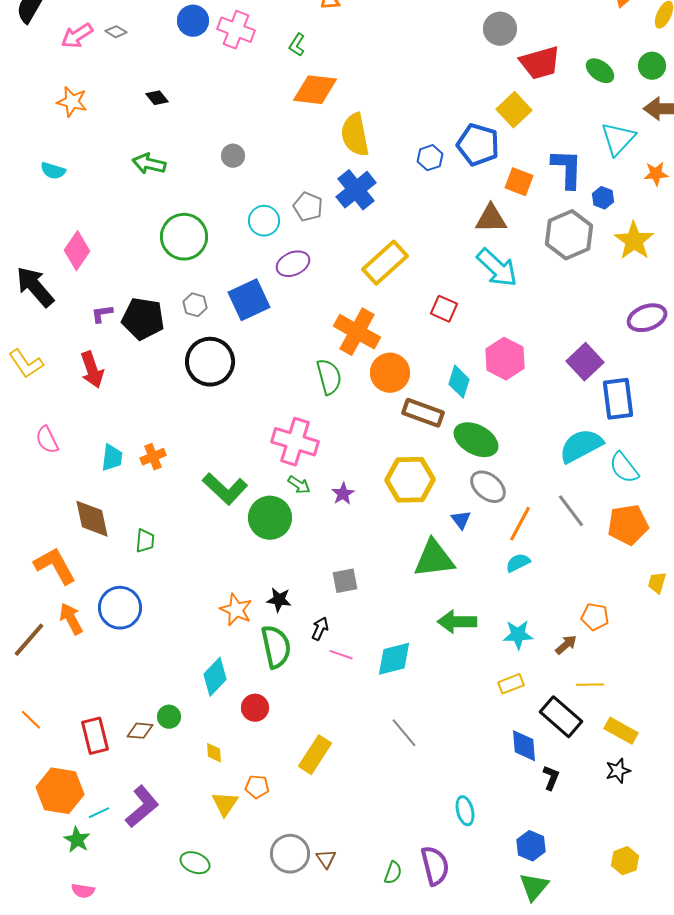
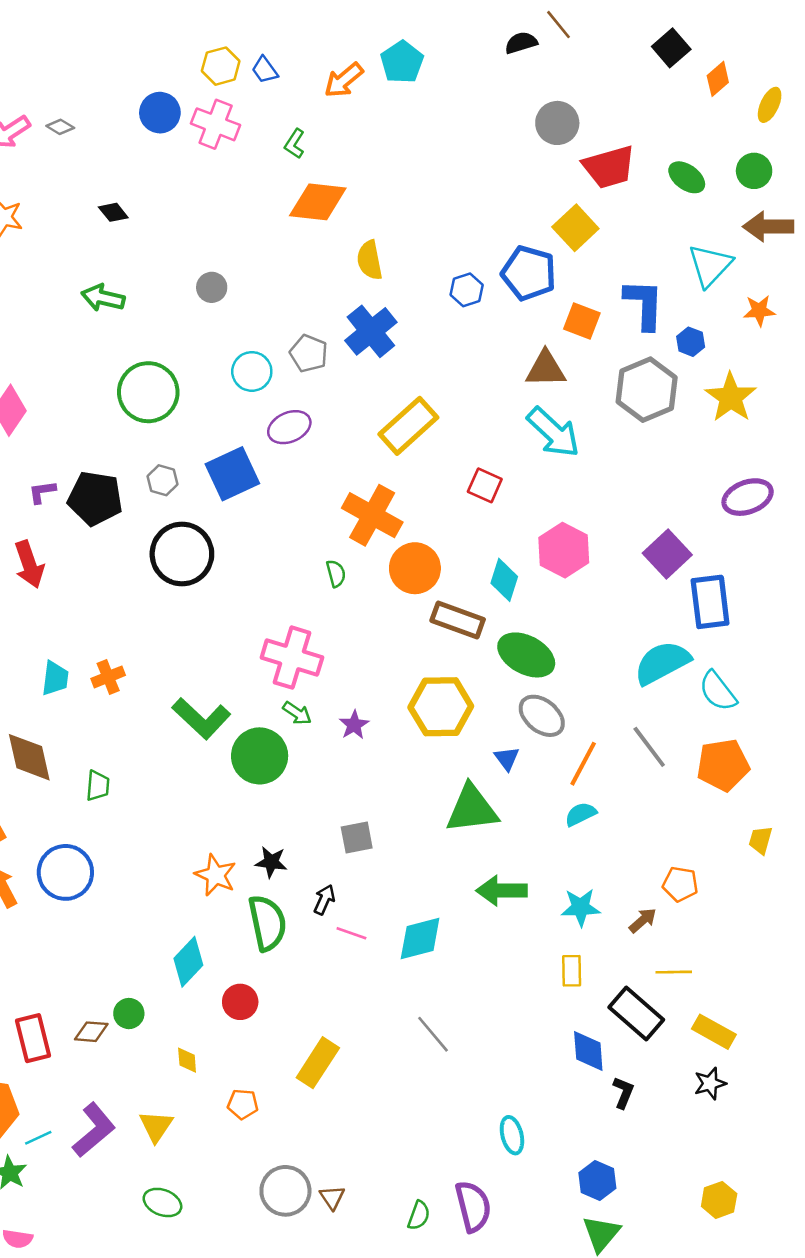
yellow semicircle: (355, 135) -> (370, 260), size x0.7
green semicircle: (329, 377) -> (336, 573), size x0.6
yellow rectangle: (511, 684) -> (572, 971), turned -70
yellow triangle: (225, 804) -> (156, 1126), moved

